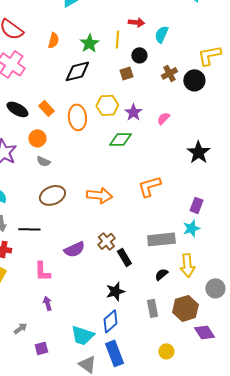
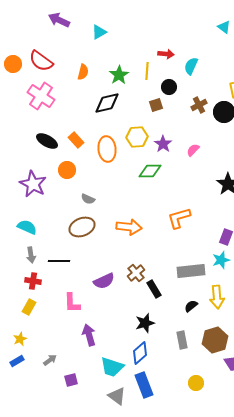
gray semicircle: (43, 161) -> (88, 199), moved
purple arrow: (47, 303) -> (89, 335), moved, size x1.5

